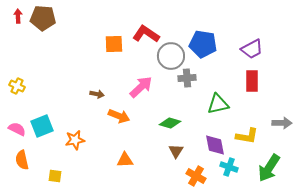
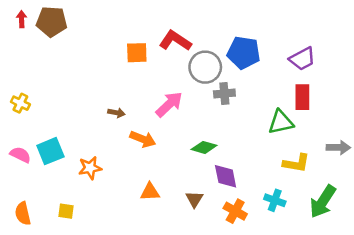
green triangle: (218, 104) -> (281, 122), moved
purple diamond: (215, 145) -> (226, 176), moved
brown triangle: (176, 151) -> (194, 199), moved
orange semicircle: (22, 160) -> (23, 213), moved

